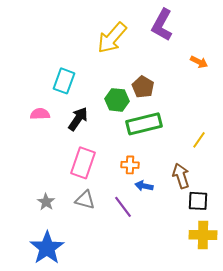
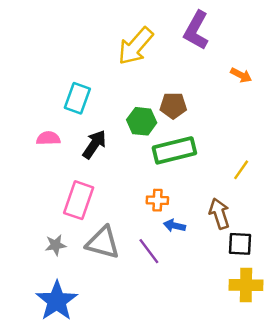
brown pentagon: (143, 87) -> (173, 106), turned -30
pink rectangle: (83, 163) -> (79, 200), moved
gray triangle: (85, 200) -> (103, 243), size x1.4
gray star: (46, 202) -> (56, 245), turned 30

